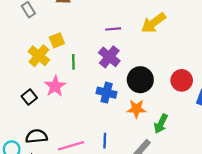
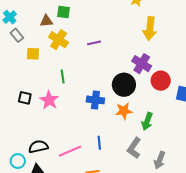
yellow arrow: (153, 23) -> (150, 28), moved, turned -40
yellow square: (57, 40) -> (33, 54), moved, turned 32
yellow cross: (39, 56) -> (59, 40), moved
purple cross: (109, 57) -> (142, 64), moved
black square: (29, 97) -> (25, 98), moved, turned -32

